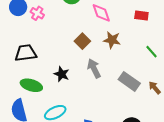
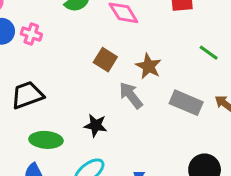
brown star: (112, 40) -> (149, 66), moved, turned 30
black star: (62, 74) -> (96, 125), moved

